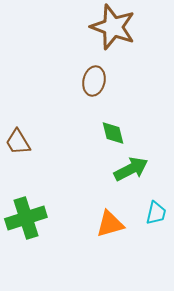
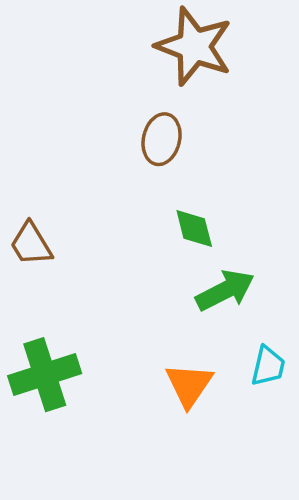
orange triangle: (110, 224) -> (189, 385), turned -40

